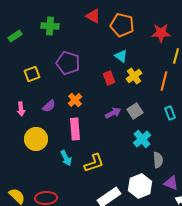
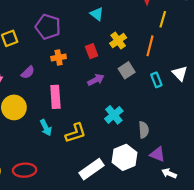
cyan triangle: (121, 56) -> (97, 14), moved
red rectangle: (109, 78) -> (92, 51), moved
orange cross: (75, 100) -> (59, 58), moved, turned 32
gray square: (135, 111) -> (127, 70), moved
cyan cross: (142, 139) -> (114, 115), moved

